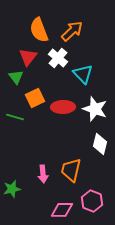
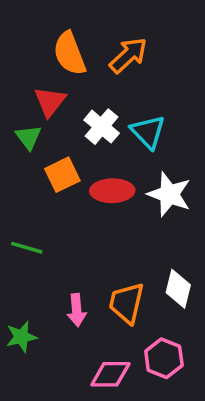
white cross: (58, 58) -> (102, 127), moved
green line: (15, 117) -> (27, 248), moved
white diamond: (100, 144) -> (178, 289), moved

